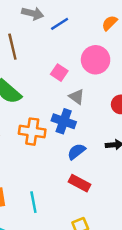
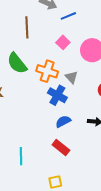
pink square: (59, 73) -> (63, 42), moved
orange cross: (32, 132) -> (47, 71), moved

